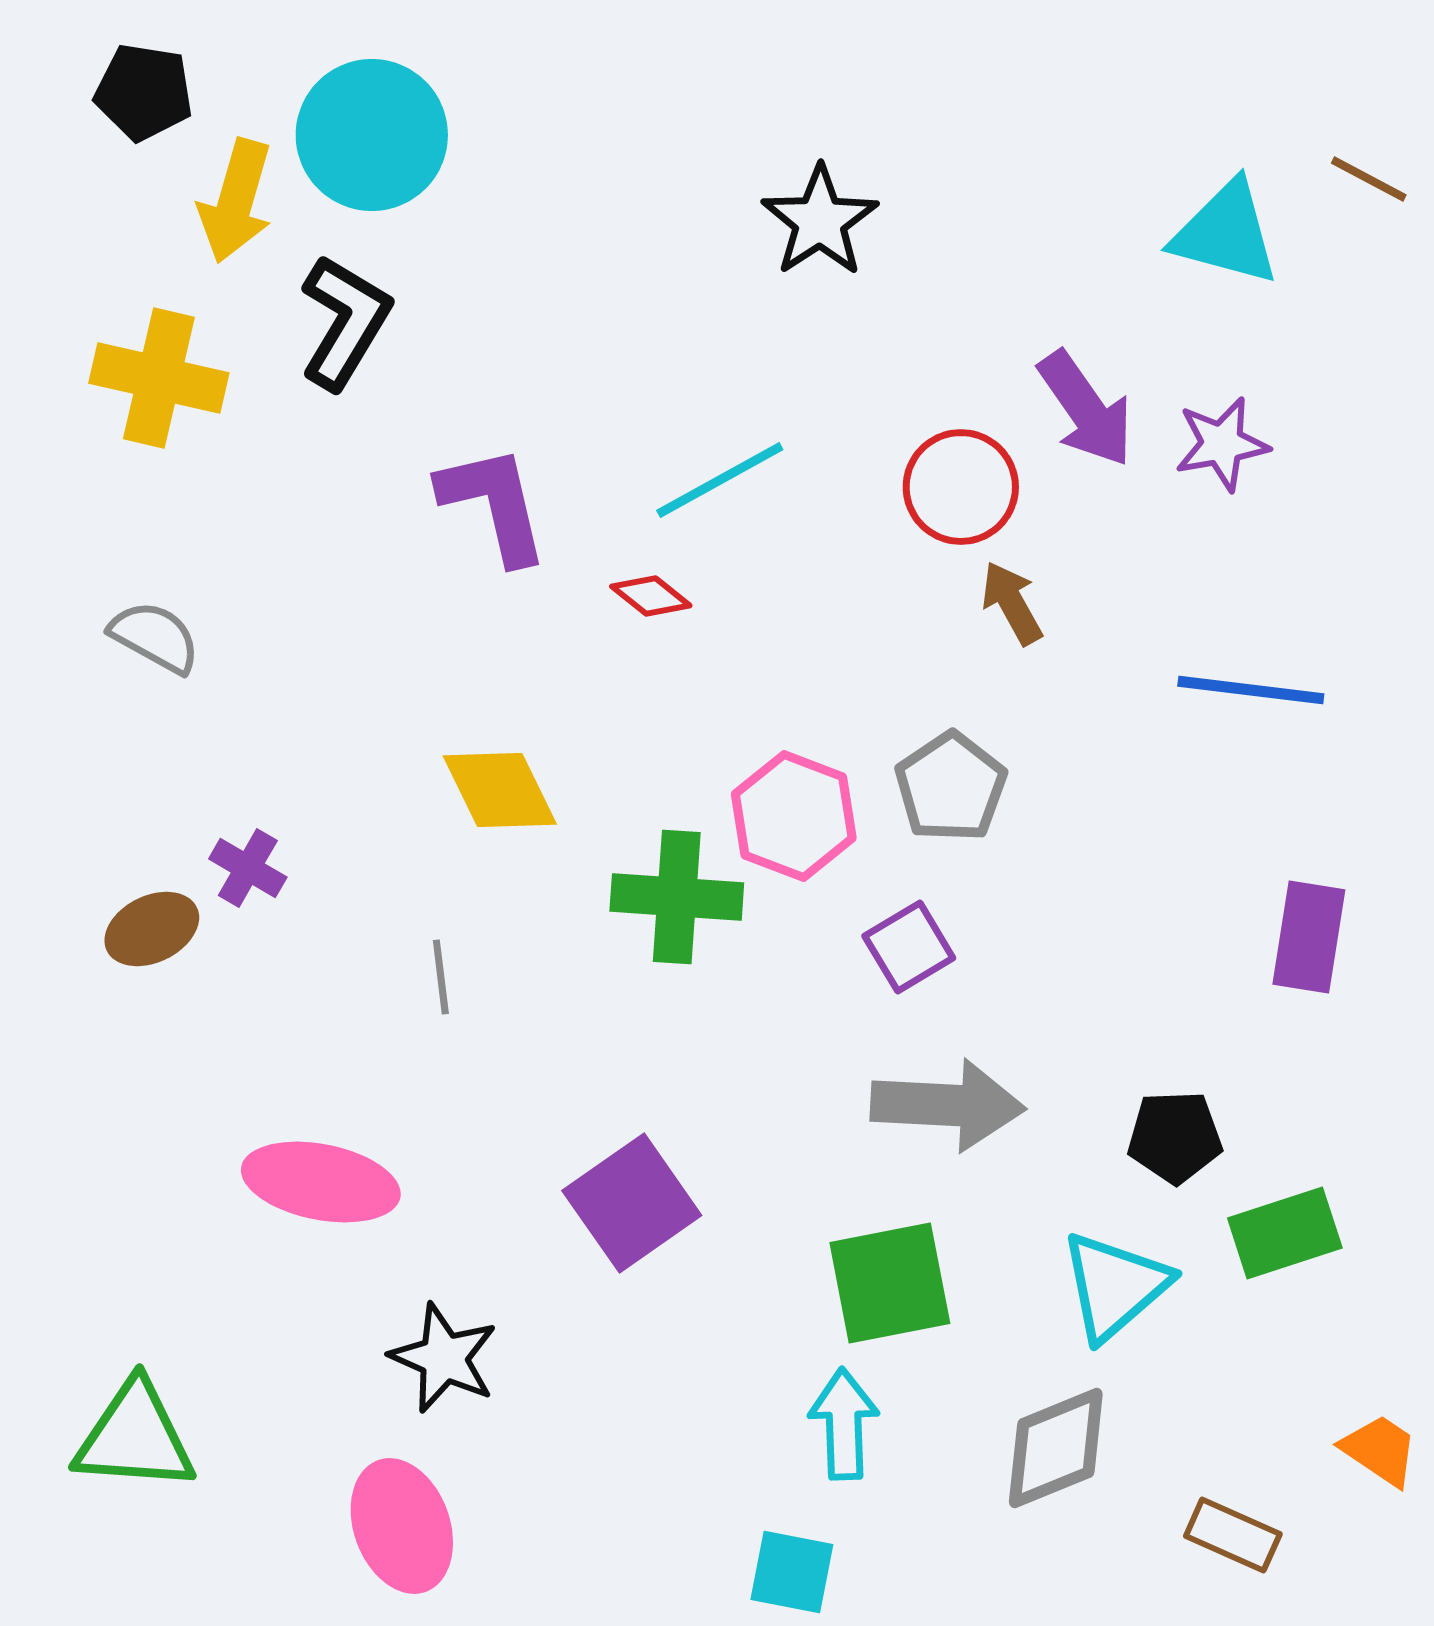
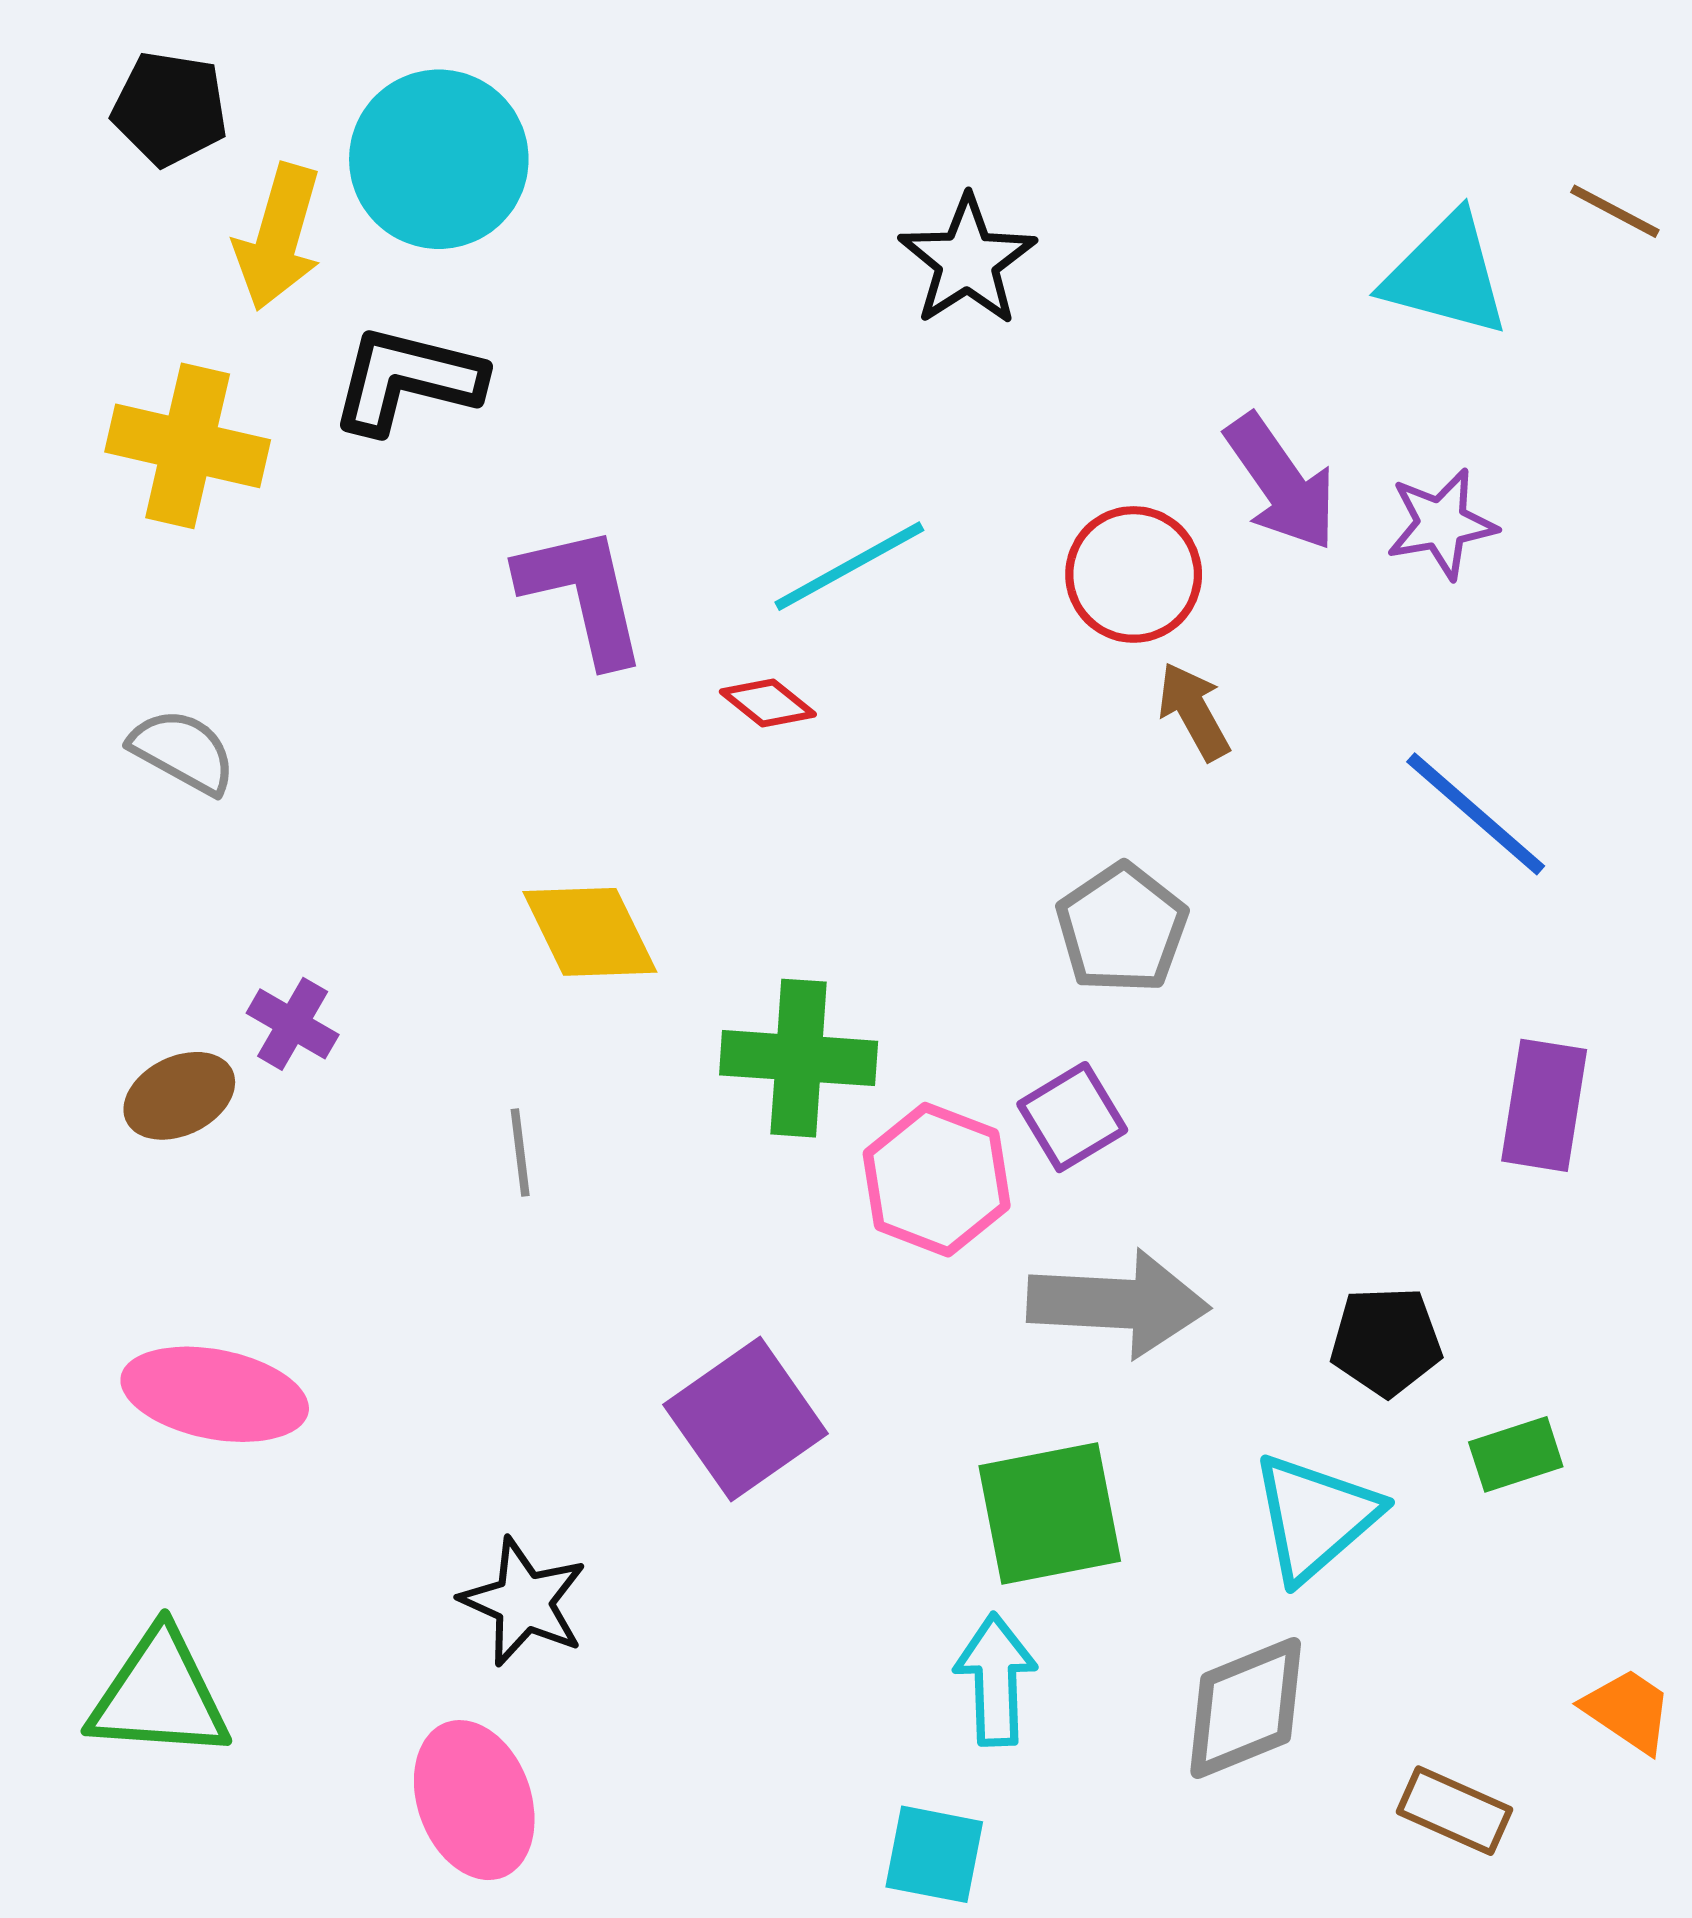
black L-shape: (345, 322) -> (407, 380), turned -107
blue line: (1251, 690) -> (1476, 814), turned 34
pink hexagon: (794, 816) -> (937, 1180), moved
pink ellipse: (321, 1182) -> (215, 1394), moved
green rectangle: (1285, 1233) -> (1516, 1454), size x0.7

